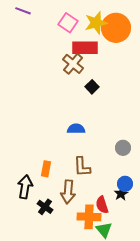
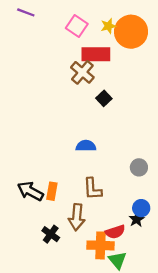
yellow star: (96, 23) -> (108, 26), size x0.6
black arrow: (25, 187) -> (30, 191), moved, turned -70
red semicircle: (102, 205) -> (115, 232), turned -90

